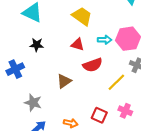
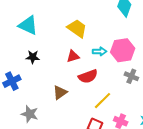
red triangle: (78, 44) -> (73, 56), turned -32
yellow line: (116, 82) -> (103, 101), moved

